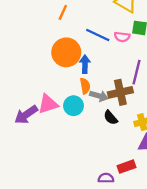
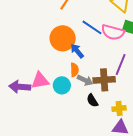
pink semicircle: (122, 37) -> (113, 32), size x1.6
blue arrow: (85, 64) -> (77, 51), turned -49
purple arrow: (26, 115) -> (20, 87), turned 30

